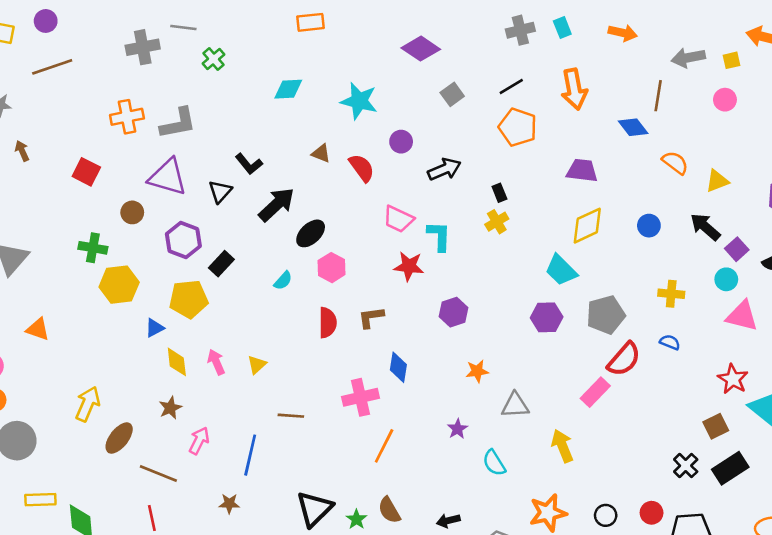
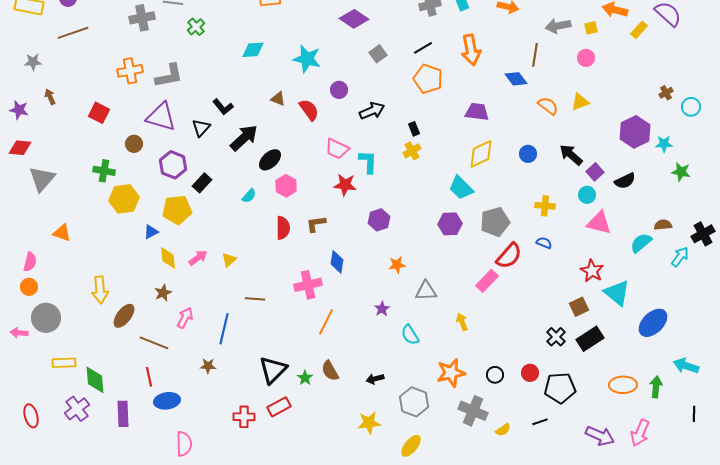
yellow triangle: (717, 181) -> (580, 102), moved
pink arrow: (216, 362) -> (198, 258), turned 78
yellow arrow: (88, 404) -> (100, 290), turned 152
yellow arrow: (562, 446) -> (462, 322), size x0.7

